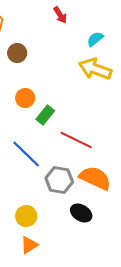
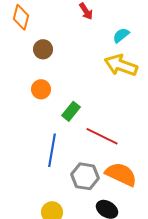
orange circle: (25, 98) -> (41, 89), moved
blue line: (26, 154) -> (52, 150), turned 56

